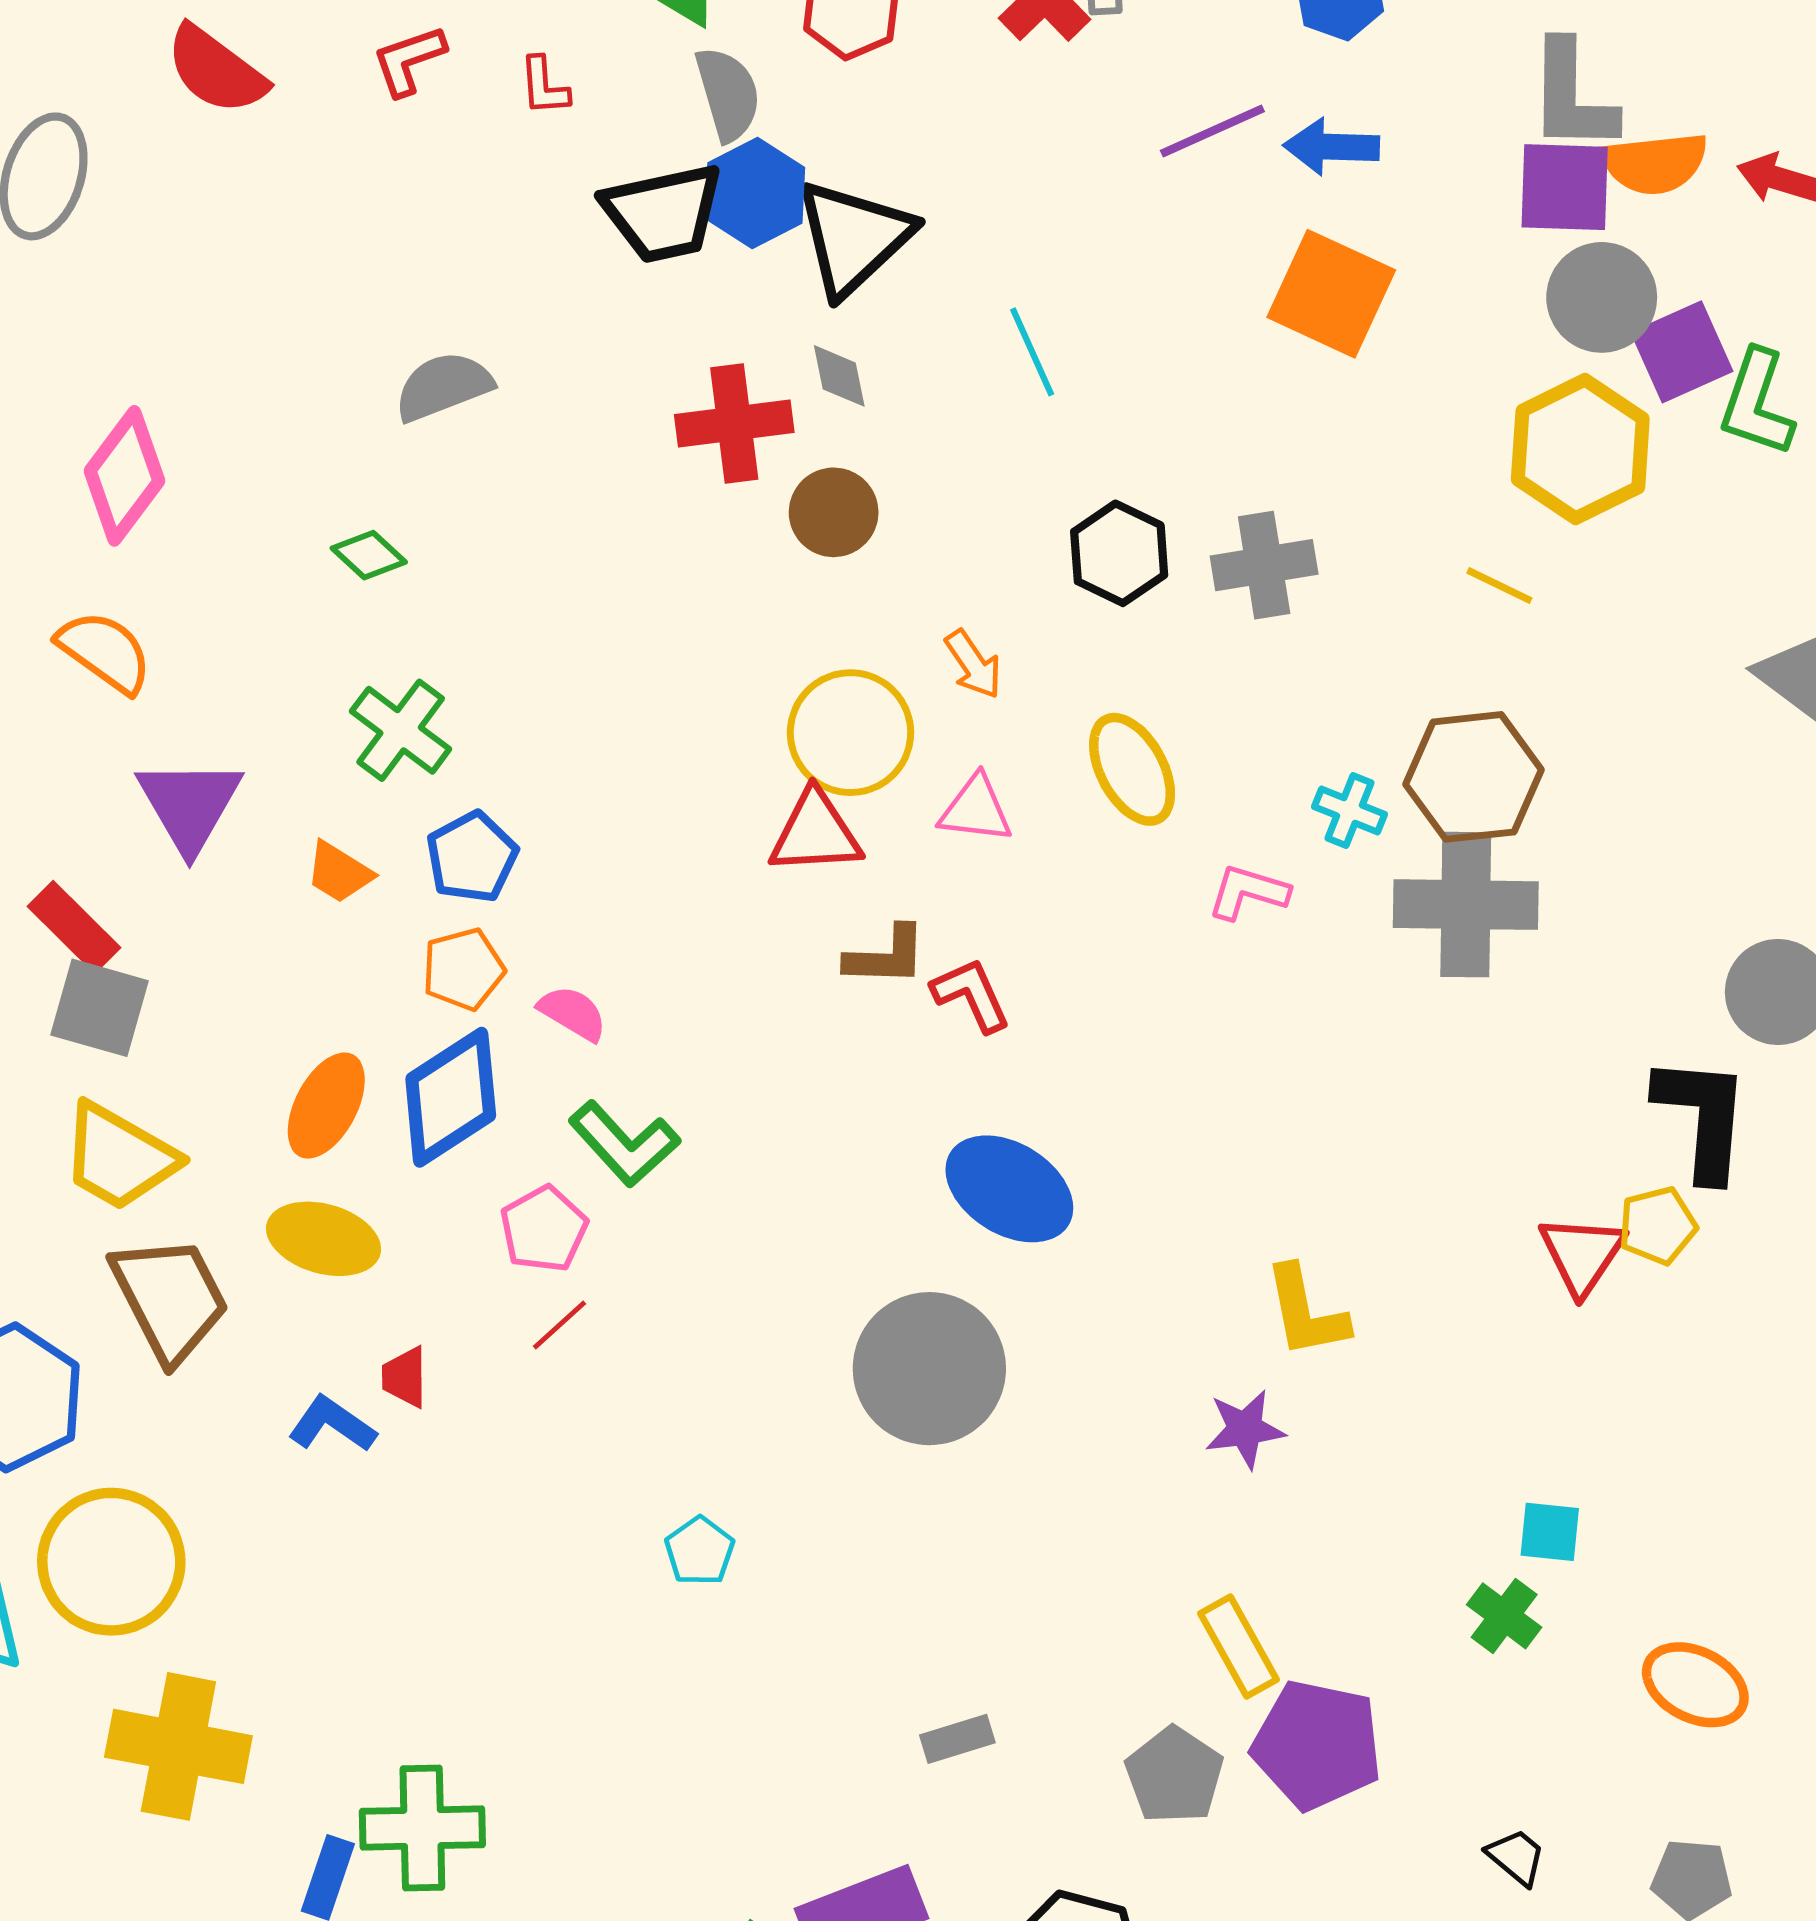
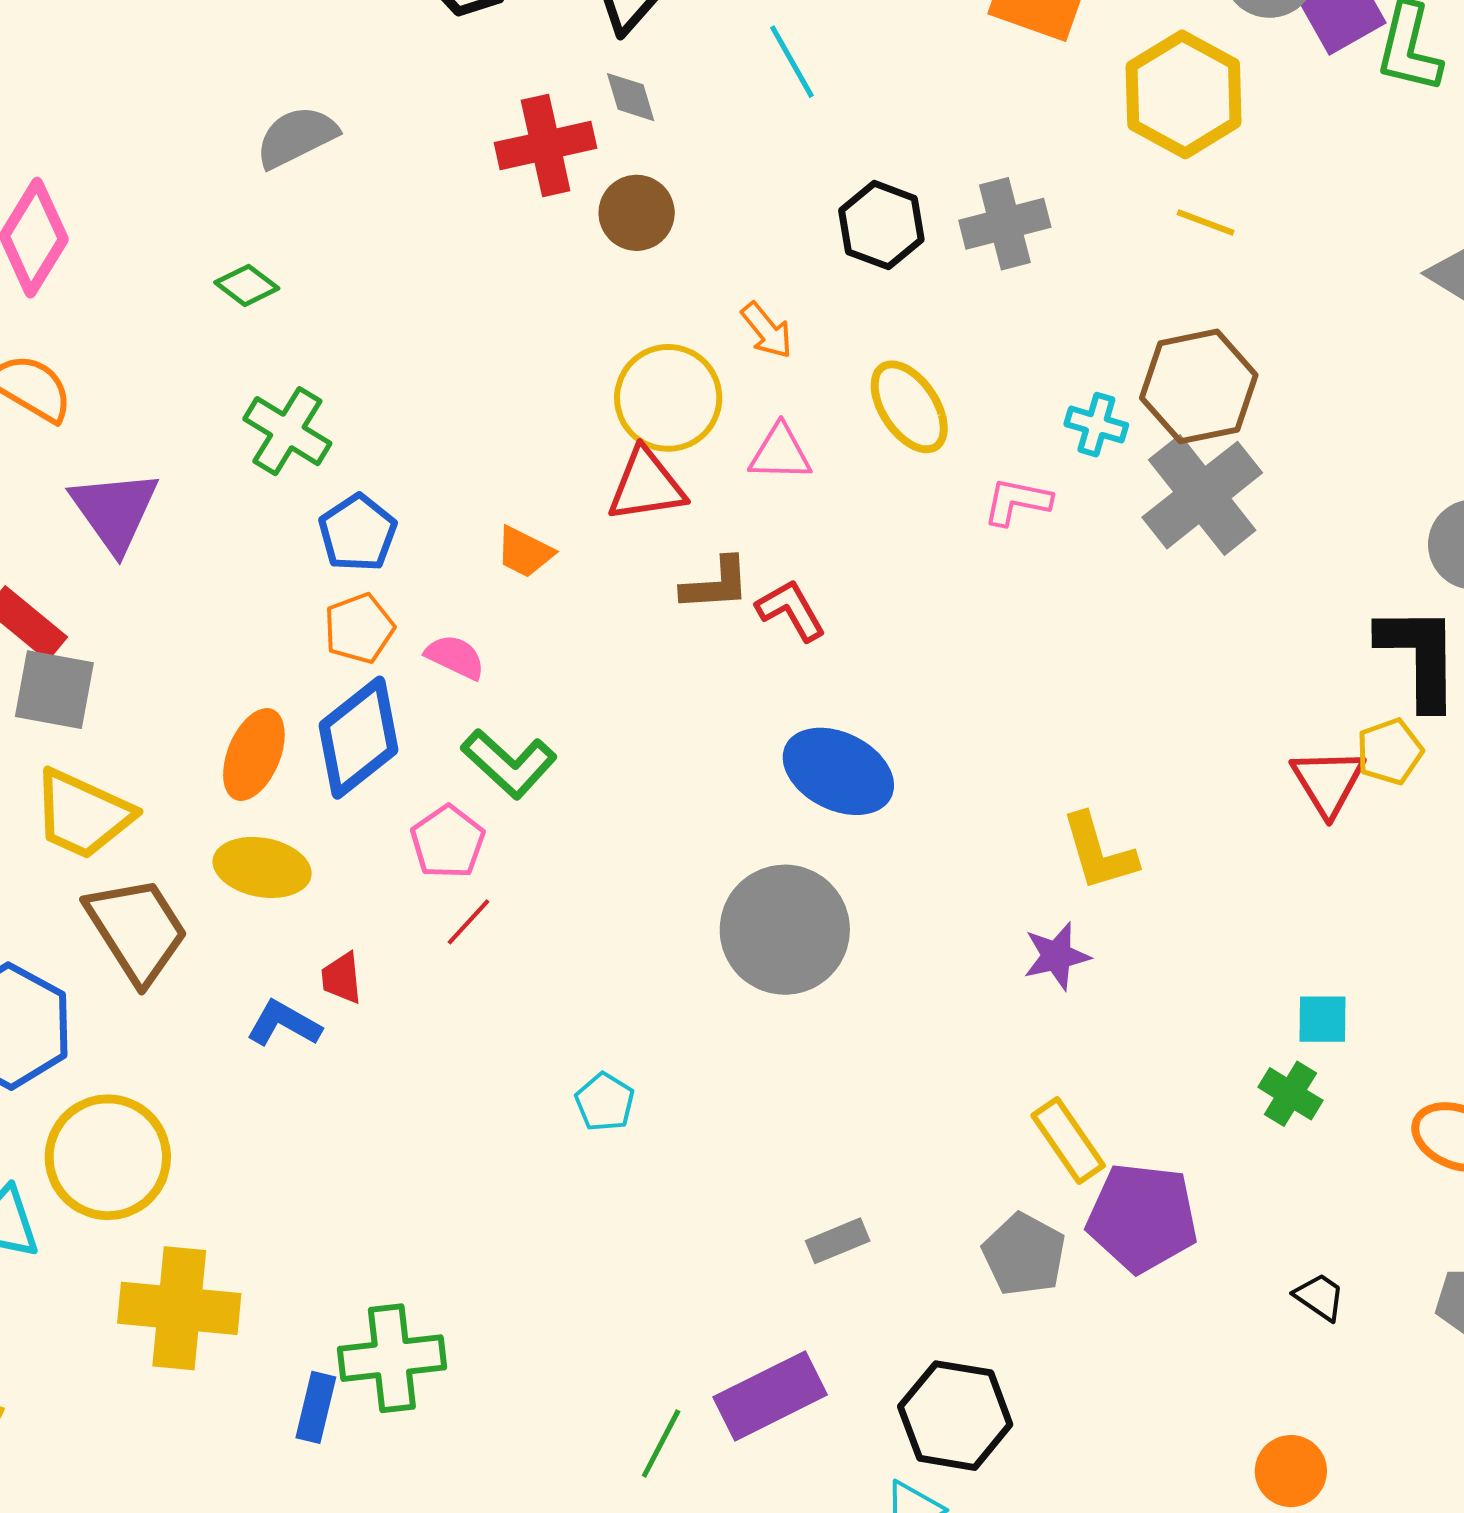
yellow hexagon: (1580, 449) -> (1184, 94), moved
orange trapezoid: (339, 872) -> (525, 552), moved
gray cross: (1466, 905) -> (1202, 495), turned -34

